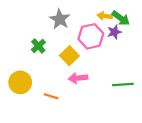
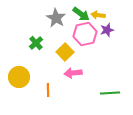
green arrow: (121, 18) -> (81, 14), moved
green line: (123, 85) -> (110, 93), moved
orange line: (51, 96) -> (48, 90), turned 72

